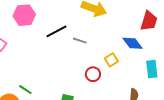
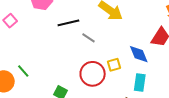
cyan rectangle: (152, 69) -> (140, 83), moved
red circle: (93, 74) -> (93, 74), size x1.6

